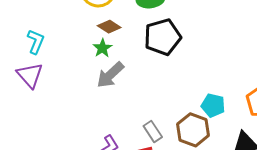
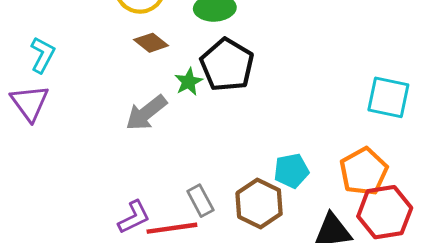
black pentagon: (163, 37) -> (227, 65), turned -30
green star: (102, 48) -> (189, 82), moved
cyan pentagon: (213, 105) -> (291, 171), turned -30

